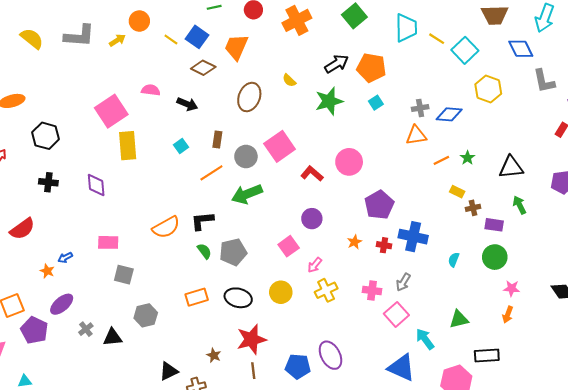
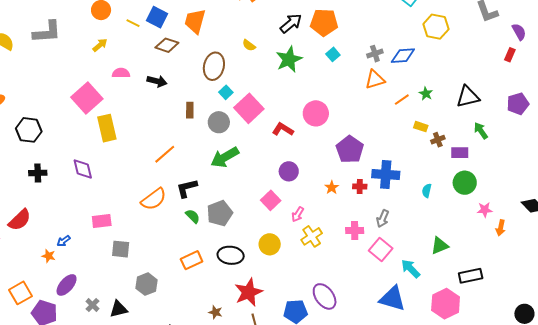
yellow arrow: (117, 40) -> (100, 45), moved
cyan square: (181, 146) -> (226, 92), moved
orange line: (211, 173) -> (165, 154), moved
orange arrow: (508, 315) -> (501, 228), moved

